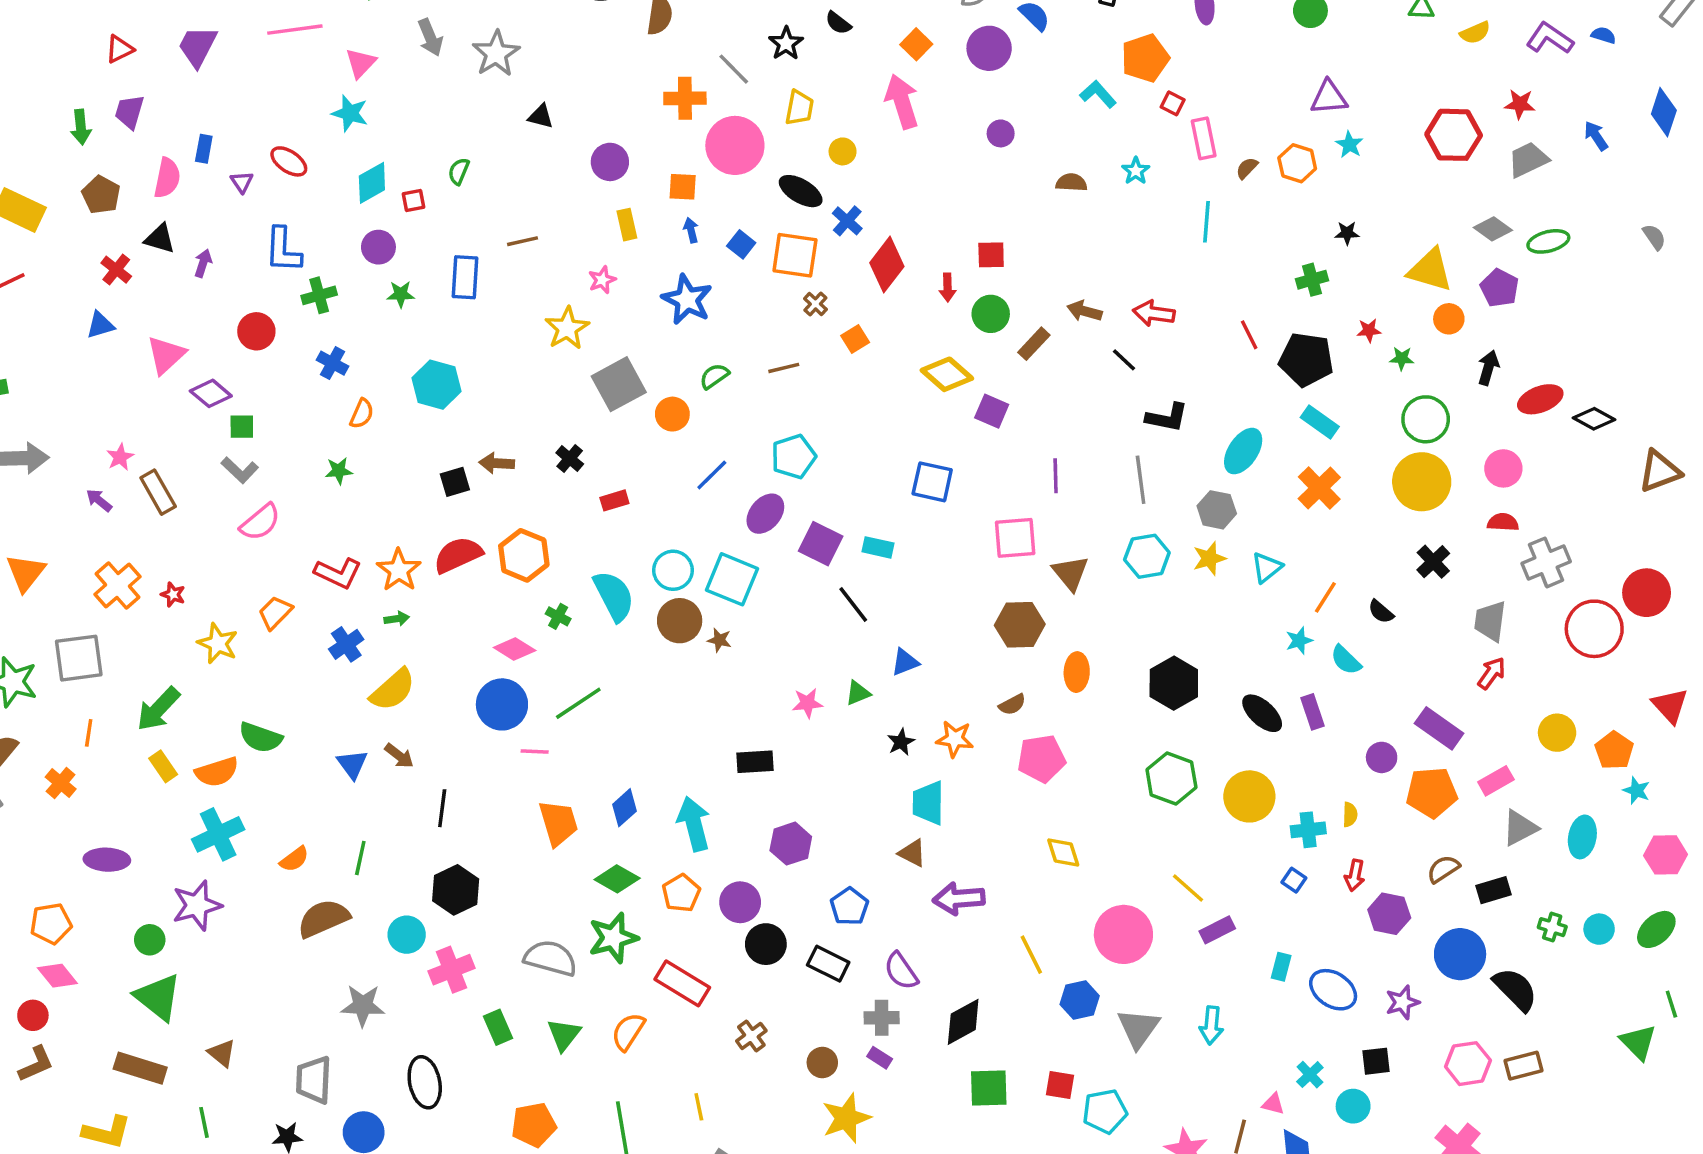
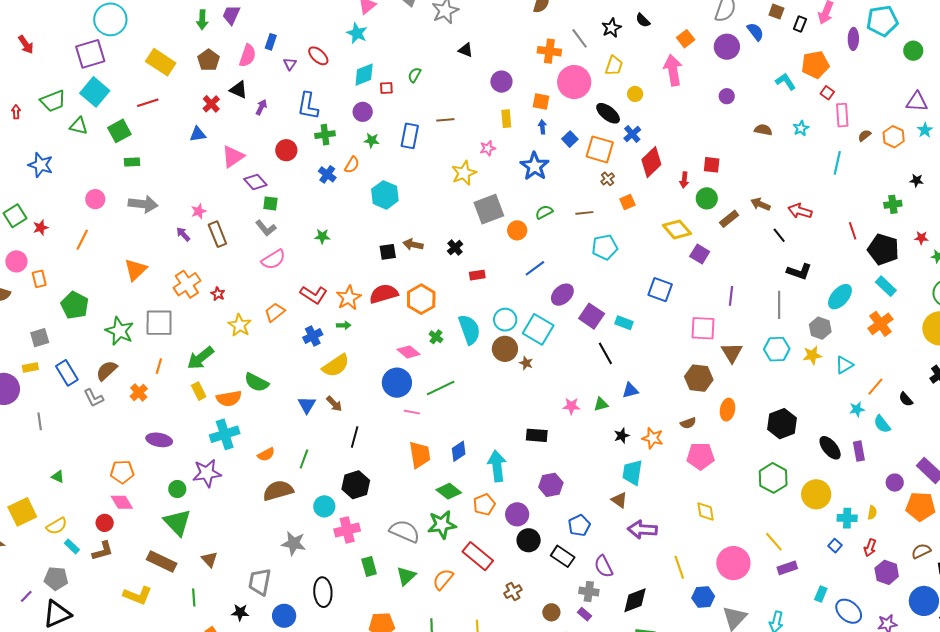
orange semicircle: (362, 414) -> (352, 165), moved
cyan pentagon: (794, 457) -> (605, 247), moved

